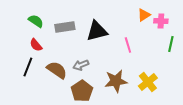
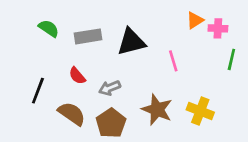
red semicircle: (36, 45) -> (77, 76), moved
brown semicircle: (57, 70) -> (72, 114), moved
brown star: (116, 81) -> (157, 110), turned 30
yellow cross: (148, 82) -> (200, 111), turned -30

